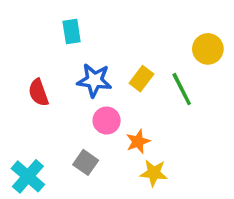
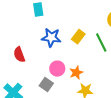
red semicircle: (38, 93) -> (19, 55), moved
pink circle: (107, 121) -> (57, 69), moved

